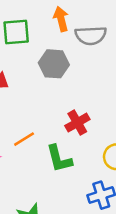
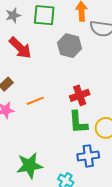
green L-shape: (59, 159) -> (78, 122), moved

